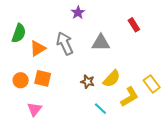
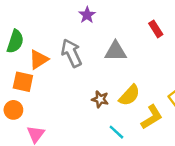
orange square: (43, 78) -> (23, 82), moved
orange circle: (21, 80) -> (13, 110), moved

